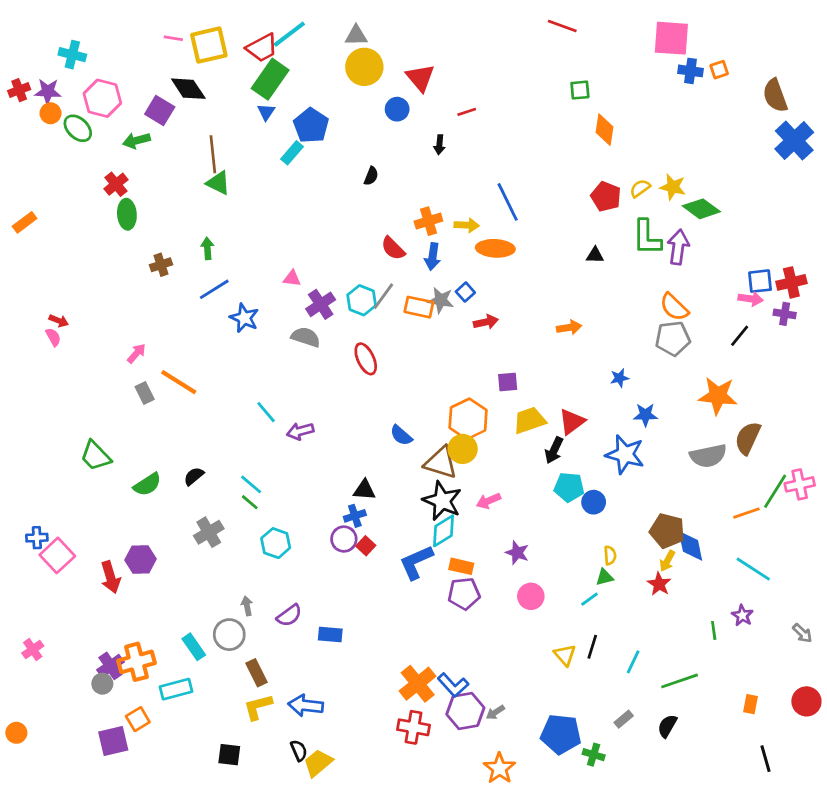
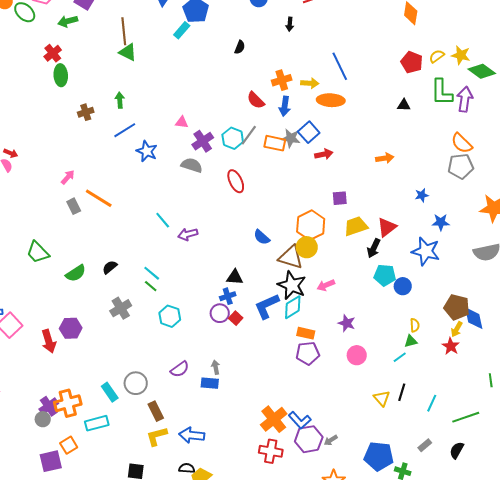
blue square: (465, 292) -> (309, 132), size x1.5
blue L-shape: (416, 562) -> (267, 306), moved
gray arrow: (247, 606) -> (216, 367), moved
black semicircle: (299, 751) -> (187, 468), turned -63

